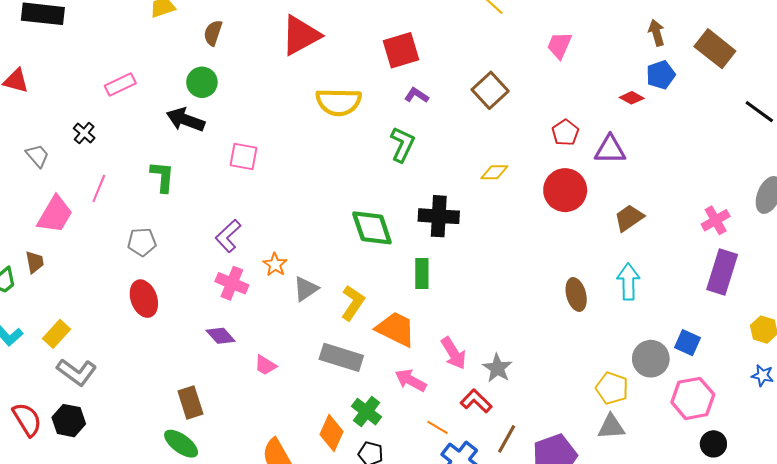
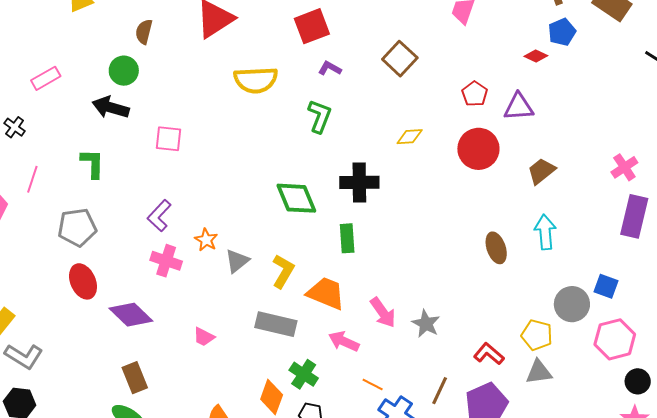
brown semicircle: (213, 33) -> (144, 32), moved
gray pentagon: (142, 242) -> (77, 227), size x1.4
purple diamond: (221, 336) -> (131, 315), moved, size x1.5
red L-shape: (476, 401) -> (489, 354), moved

